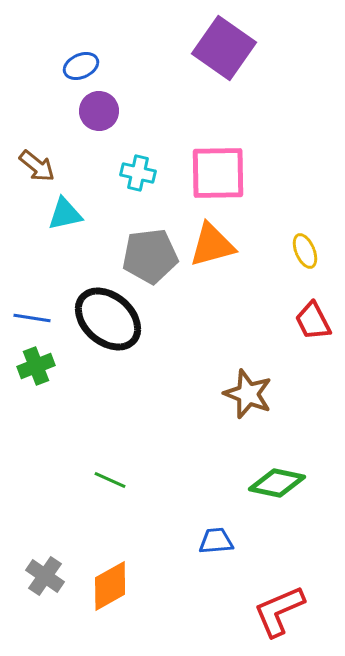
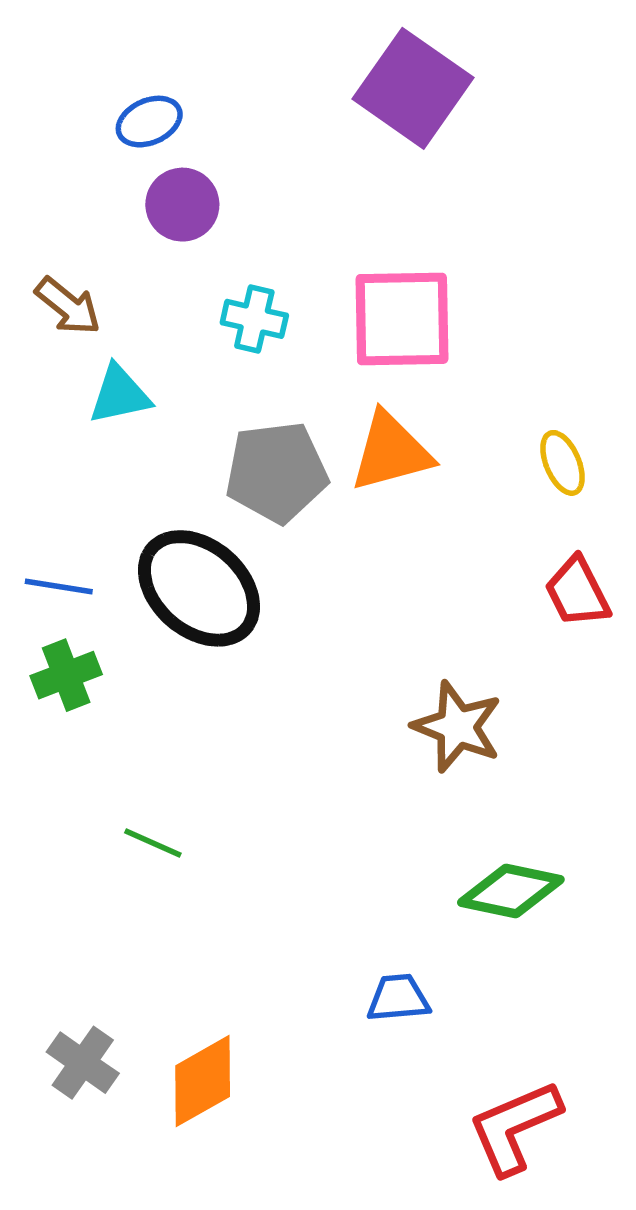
green line: (110, 480) -> (153, 843), moved

